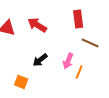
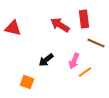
red arrow: (37, 25) -> (60, 25), moved
orange line: (79, 72) -> (85, 72), turned 32

